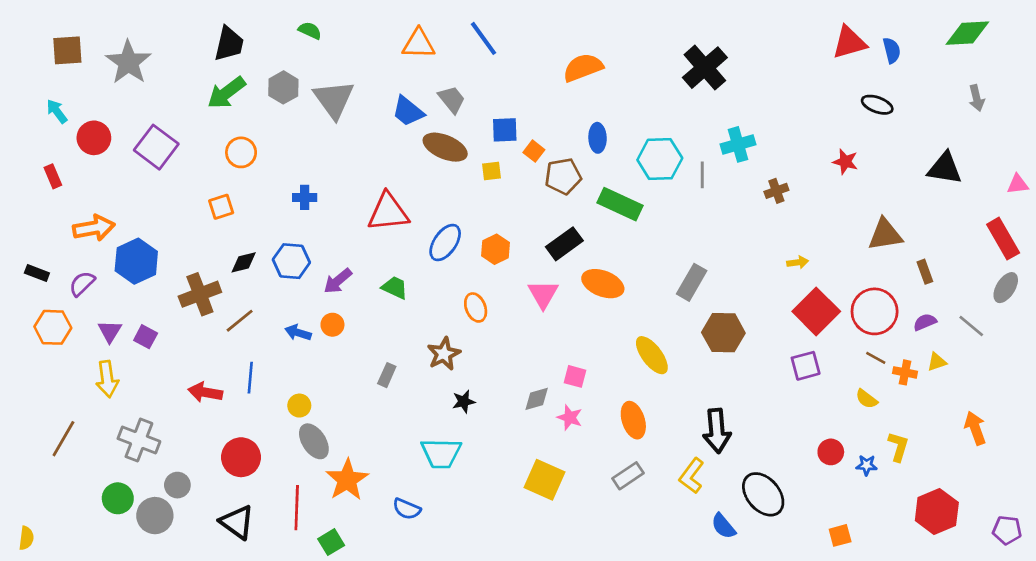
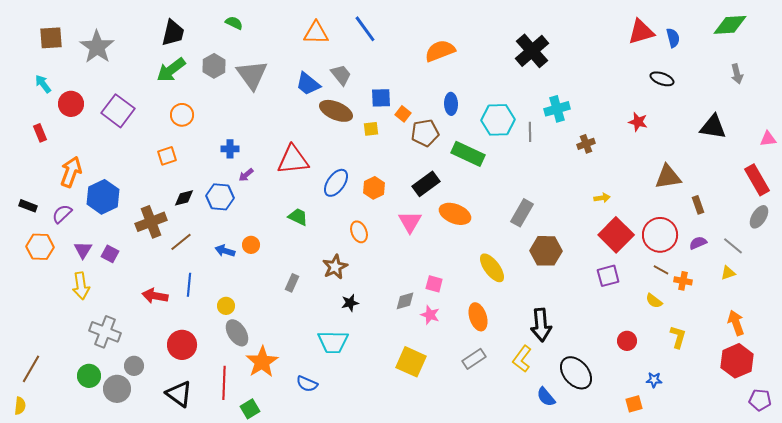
orange arrow: (94, 228) -> (71, 172), turned -60
purple arrow: (338, 281) -> (246, 175), moved, size x0.7
yellow triangle: (937, 362) -> (728, 273), moved
brown line: (63, 439) -> (31, 369), moved
blue star: (867, 465) -> (654, 380), moved
red hexagon: (937, 512) -> (737, 361), moved

